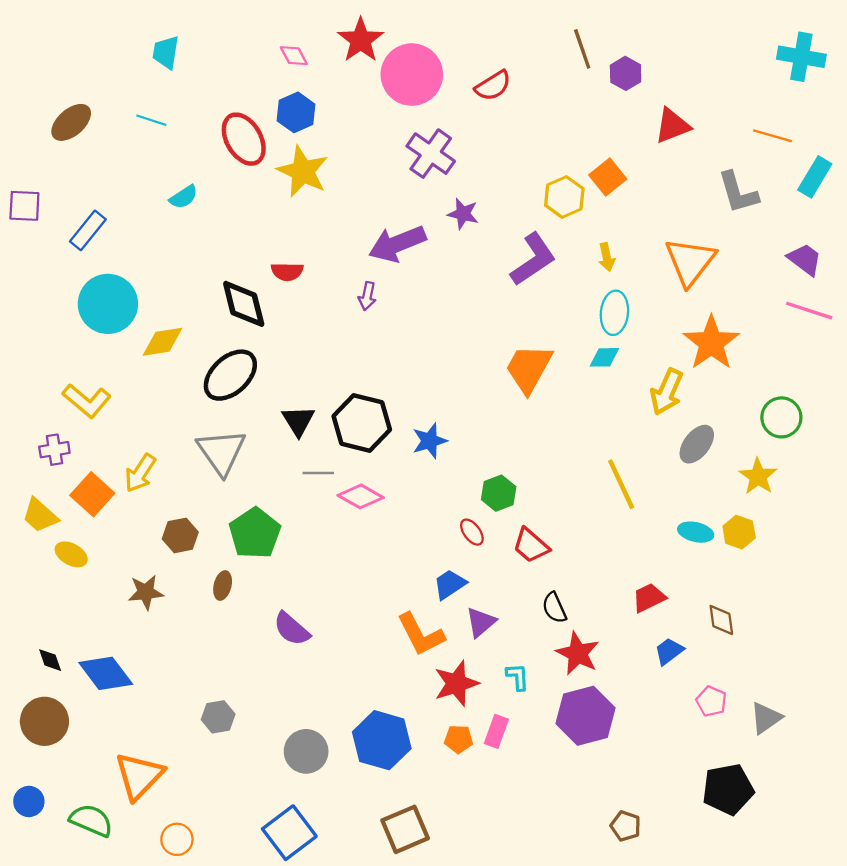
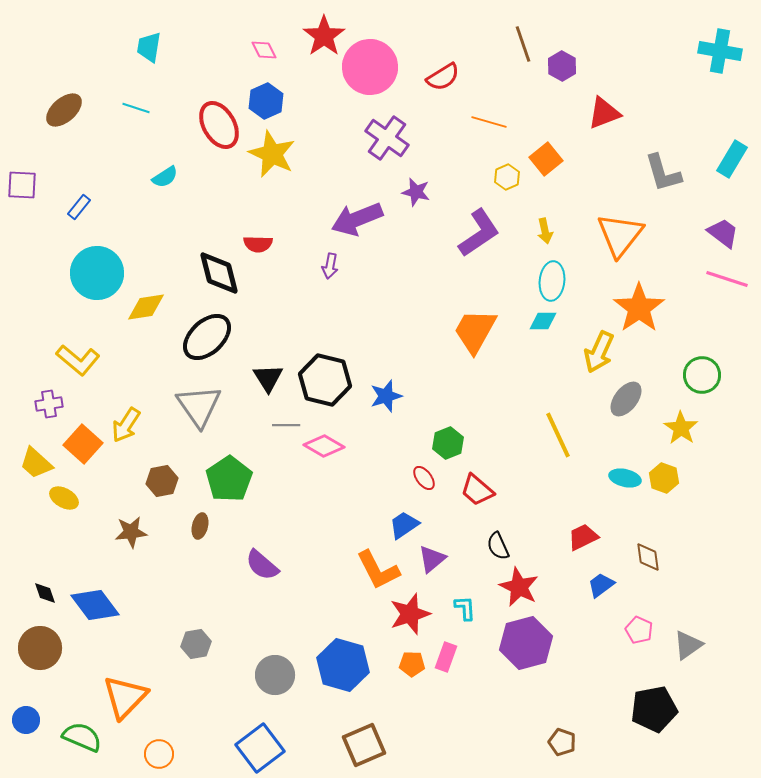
orange line: (772, 136) -> (489, 122), moved
yellow hexagon: (564, 197) -> (507, 177), size x0.7
blue rectangle: (88, 230) -> (79, 207), size x0.7

